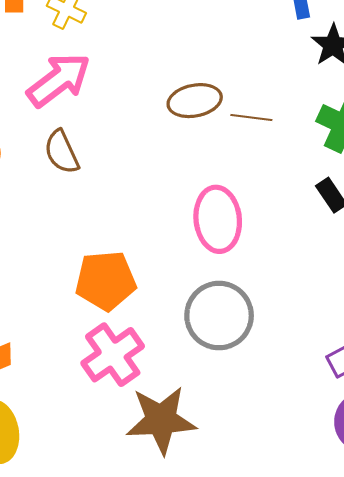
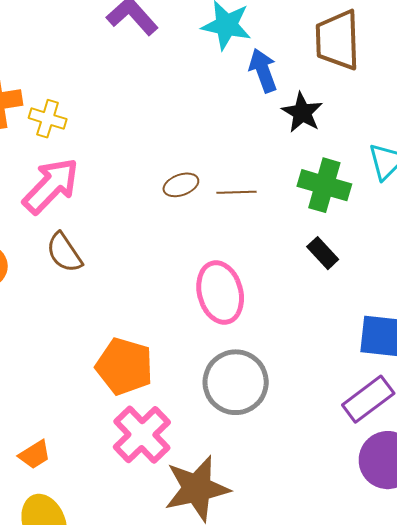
brown ellipse: (195, 101) -> (181, 185), size x0.7
orange pentagon: (106, 281) -> (124, 366), turned 30

